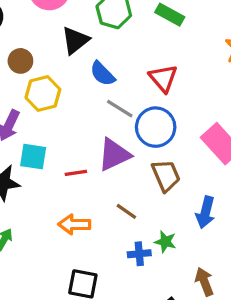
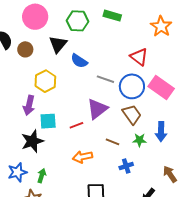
brown circle: (20, 61) -> (25, 49), moved
red triangle: (163, 78) -> (139, 57), moved
gray line: (120, 109) -> (105, 79), moved
blue circle: (156, 127) -> (132, 86), moved
green star: (165, 242) -> (140, 140), moved

